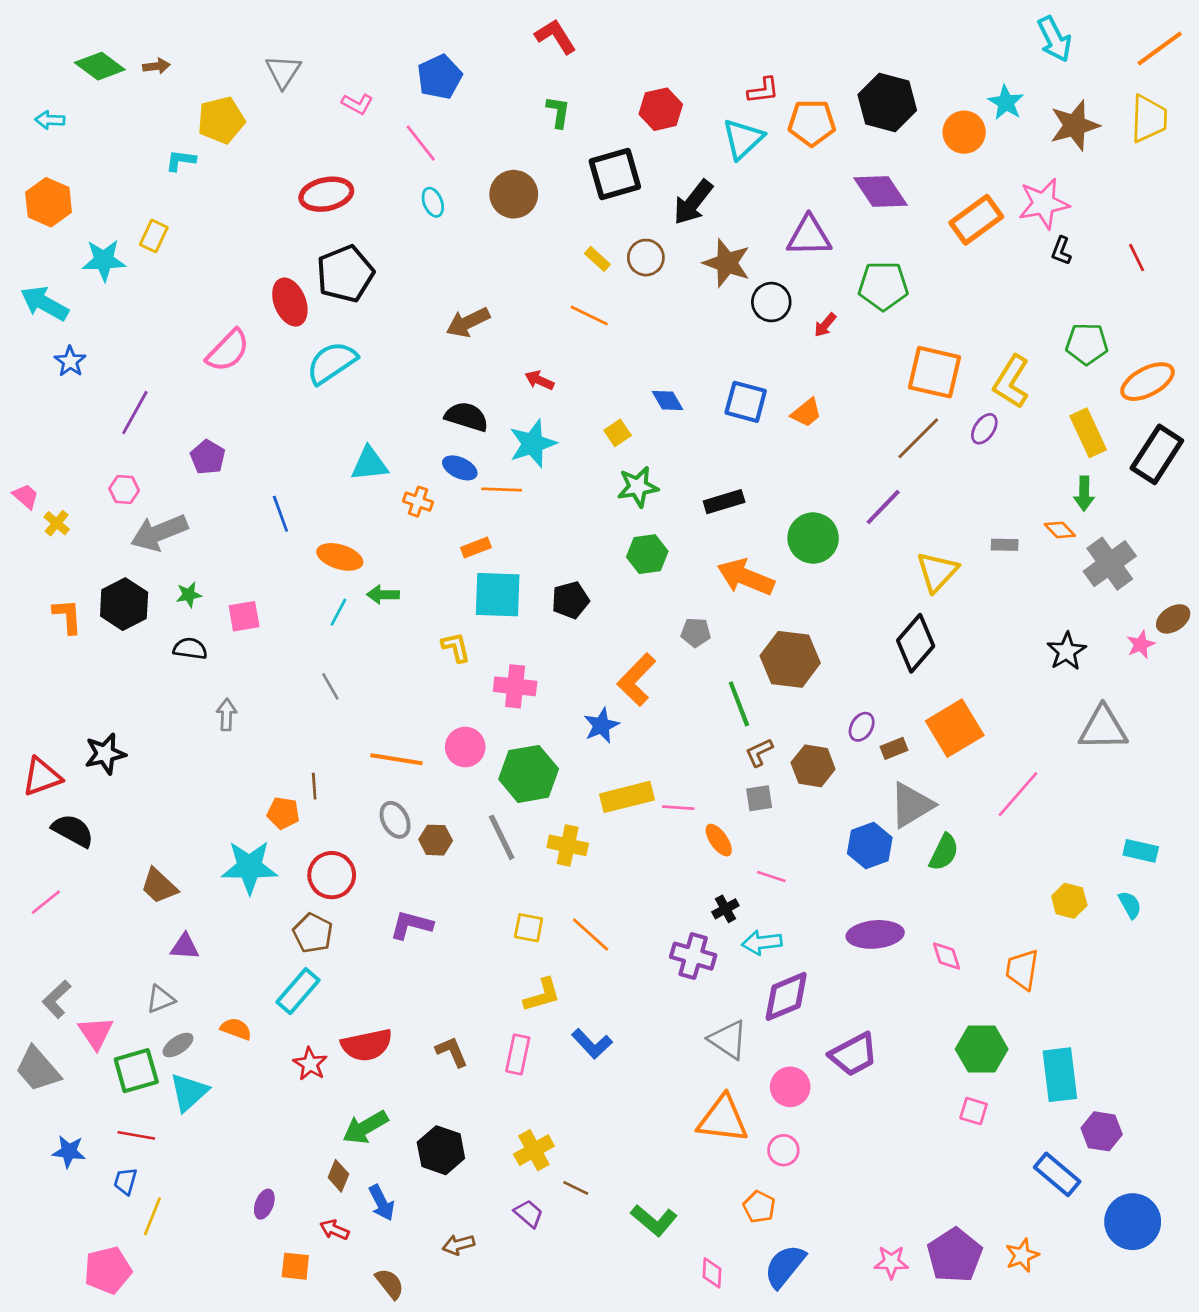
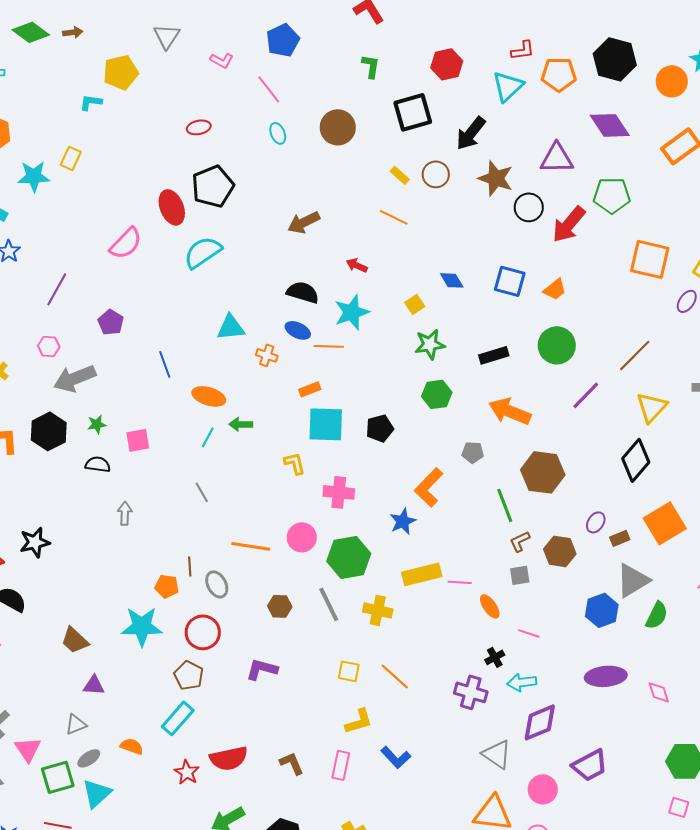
red ellipse: (326, 194) -> (199, 127), size x0.6
red arrow: (825, 325) -> (569, 224), size x2.0
brown line: (918, 438) -> (635, 355), moved
purple line: (883, 507) -> (586, 395), moved
green circle: (813, 538) -> (557, 345), moved
gray ellipse: (395, 820) -> (217, 584), moved

